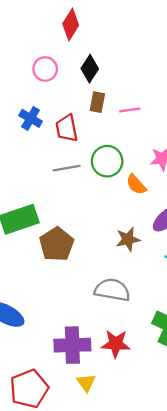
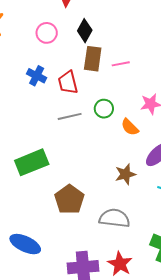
brown rectangle: (97, 102) -> (93, 59), size x1.4
green circle: (107, 161) -> (104, 109), size x0.7
brown pentagon: (57, 244) -> (69, 199), moved
red star: (116, 344) -> (120, 264), turned 30

